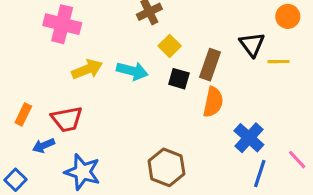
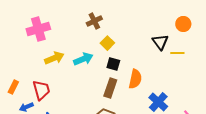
pink cross: (62, 24) -> (38, 29), turned -30
brown rectangle: (210, 65) -> (110, 88), moved
cyan arrow: (132, 71) -> (83, 59), turned -36
red trapezoid: (67, 119) -> (41, 90), turned -95

